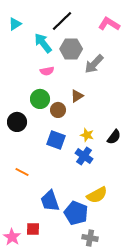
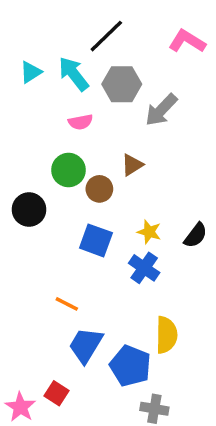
cyan triangle: (15, 24) -> (31, 72), moved
orange line: (22, 172) -> (67, 304), moved
yellow semicircle: (97, 195) -> (166, 335), turned -60
blue trapezoid: (50, 201) -> (86, 345), turned 50
red square: (33, 229) -> (56, 393), turned 32

